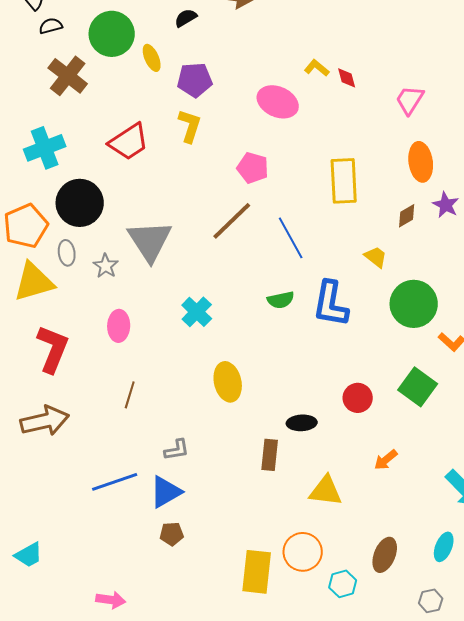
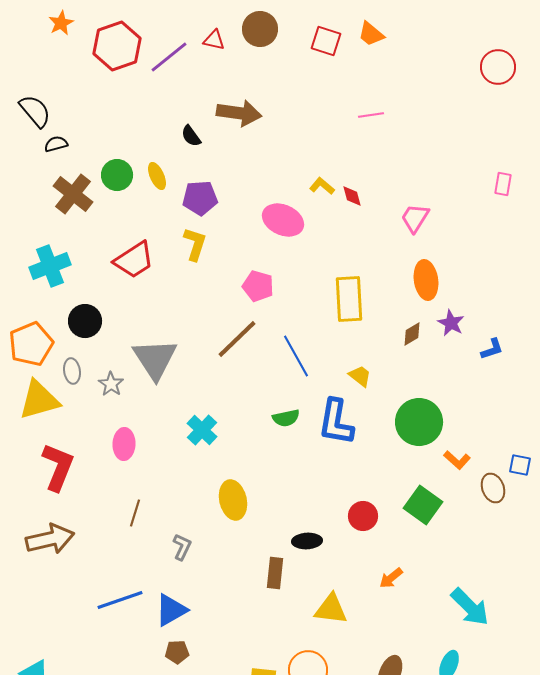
black semicircle: (186, 18) -> (191, 136), turned -95
green circle: (112, 34) -> (117, 175), moved, size x0.7
black circle: (80, 203) -> (85, 321), size x0.7
yellow trapezoid: (376, 257) -> (360, 376), moved
gray L-shape: (177, 450) -> (182, 547), moved, turned -56

